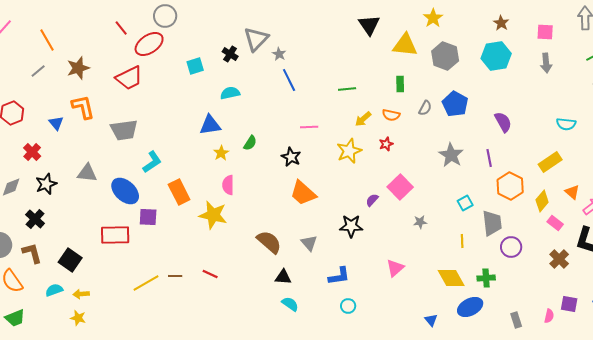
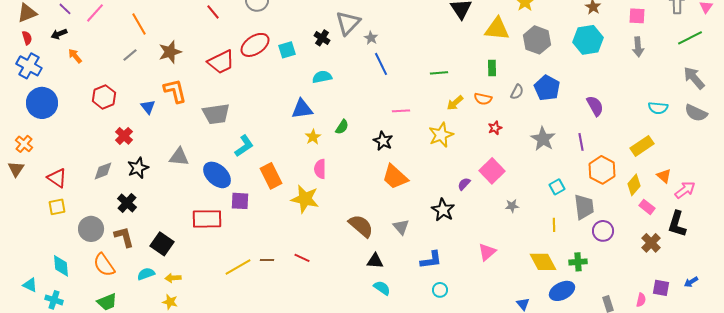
red ellipse: (149, 44) -> (255, 45), moved
red star: (386, 144) -> (495, 128), moved
black star: (351, 226) -> (443, 210), turned 30

